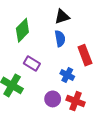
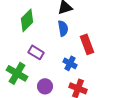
purple circle: (53, 99) -> (45, 86), moved

